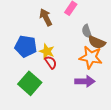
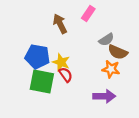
gray semicircle: (87, 31) -> (106, 40), turned -104
orange star: (91, 57) -> (111, 69), size x0.7
green square: (30, 83) -> (42, 82), moved, turned -30

